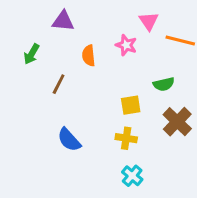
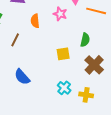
green semicircle: (164, 84) -> (85, 40), turned -64
yellow cross: (126, 138) -> (86, 95), moved
cyan cross: (132, 176) -> (64, 88), moved

